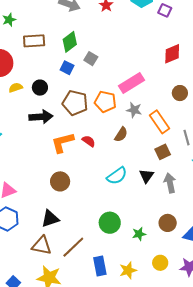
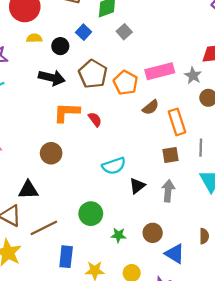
blue square: (67, 68) -> (84, 32), moved
gray star: (134, 110) -> (193, 76), moved
brown semicircle: (121, 135) -> (151, 107), moved
black triangle: (146, 176) -> (137, 186), moved

